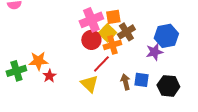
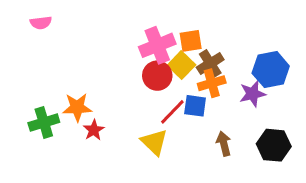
orange cross: (112, 45) -> (212, 83), moved
blue square: (141, 80) -> (195, 106), moved
brown arrow: (125, 82) -> (224, 144), moved

